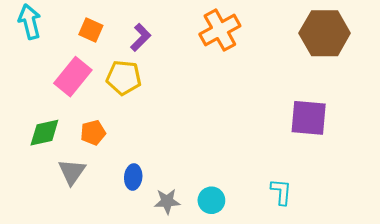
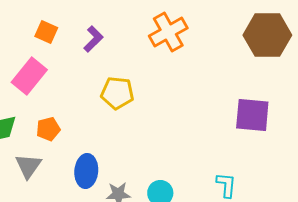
yellow pentagon: (124, 78) -> (117, 93), moved
blue ellipse: (133, 177) -> (86, 171), size x1.4

